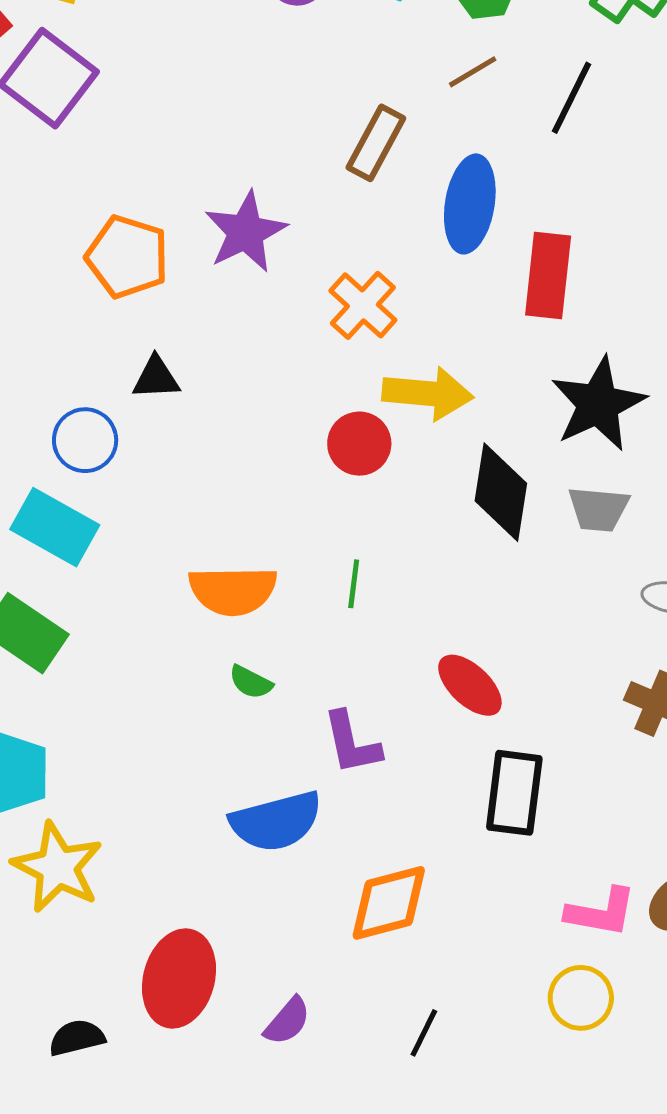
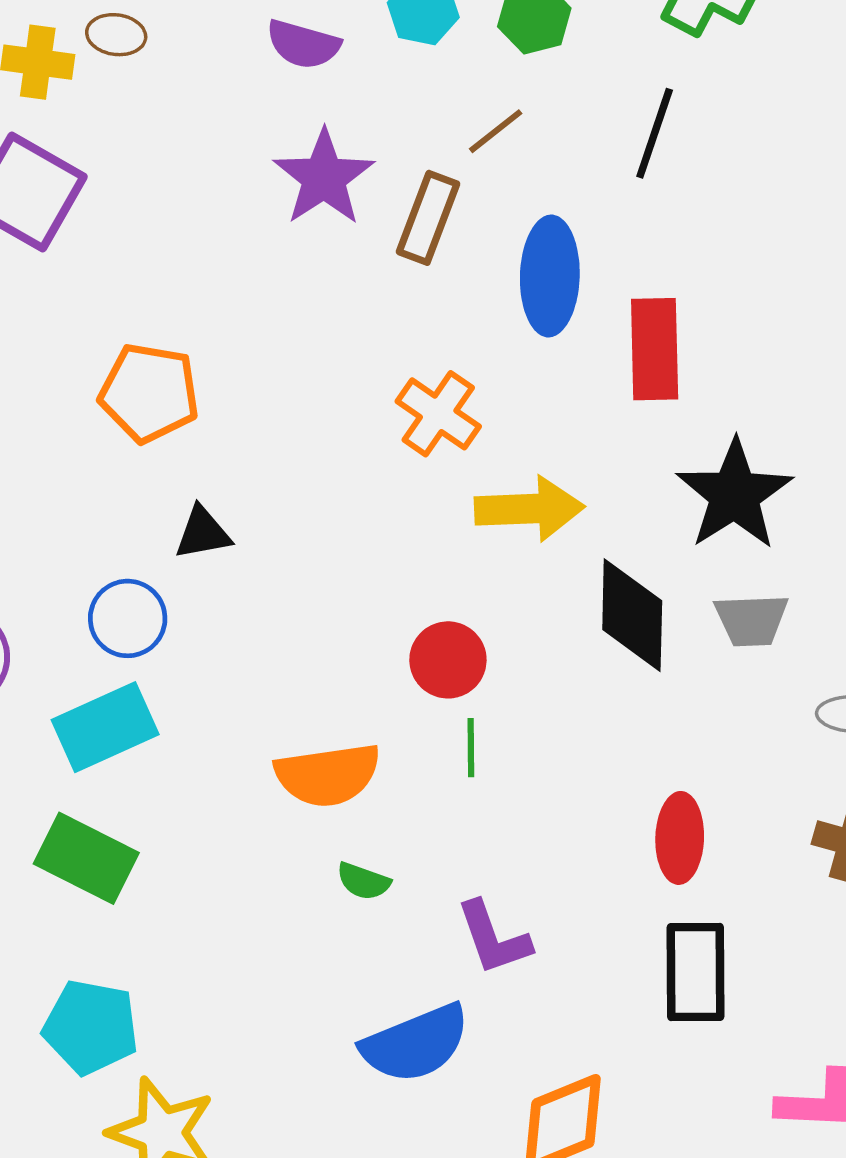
brown line: (473, 72) -> (496, 131), moved
purple star: (246, 232) -> (324, 178), moved
red circle: (359, 444) -> (448, 660), moved
cyan rectangle: (55, 527) -> (105, 727), turned -46
red ellipse: (470, 685) -> (680, 838), moved, turned 56

